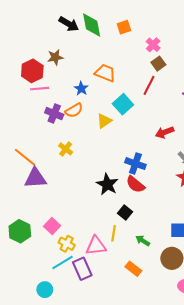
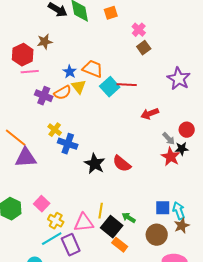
orange trapezoid: (105, 73) -> (93, 69), moved
red line: (149, 85) -> (127, 85), moved, turned 66
yellow triangle: (104, 121) -> (79, 87), moved, turned -35
blue cross: (135, 164) -> (68, 144), moved
black square: (125, 213) -> (112, 227), moved, size x1.5

